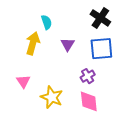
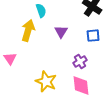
blue square: (101, 49) -> (93, 36), size x0.6
pink triangle: (23, 81) -> (10, 59), moved

